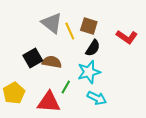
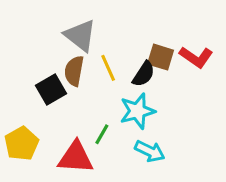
brown square: (89, 26) -> (161, 57), moved
yellow line: (70, 31) -> (108, 68), moved
brown semicircle: (52, 62) -> (74, 71), moved, turned -90

